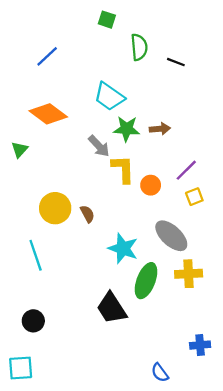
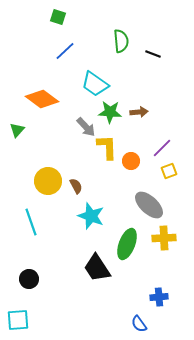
green square: (107, 20) -> (58, 17), moved
blue line: (47, 56) -> (65, 51), moved
cyan star: (123, 248) -> (91, 216), moved
blue cross: (200, 345) -> (159, 297), moved

